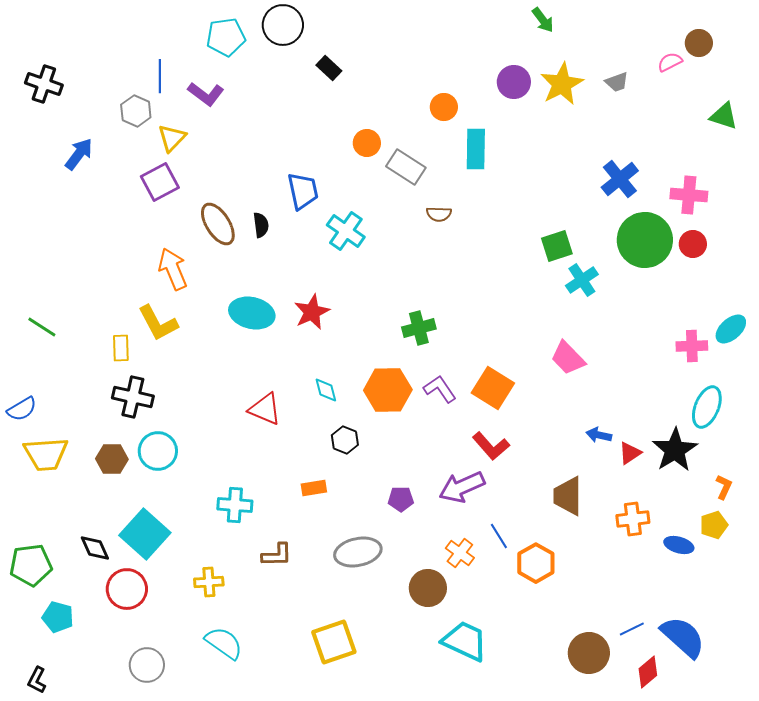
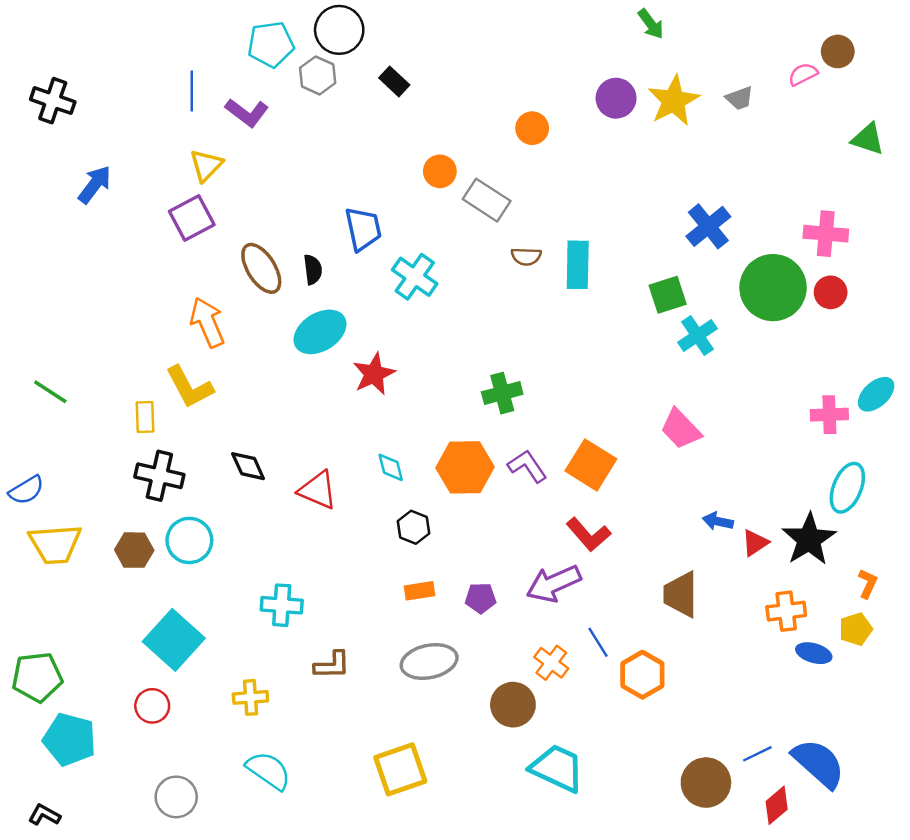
gray hexagon: (136, 111) -> (318, 75), moved
cyan rectangle: (476, 149) -> (578, 265), moved
blue cross: (620, 179) -> (708, 226), moved
cyan ellipse: (252, 313) -> (320, 332), moved, turned -45
orange rectangle: (314, 488) -> (419, 591), moved
orange cross: (633, 519) -> (786, 611), moved
black diamond: (95, 548) -> (248, 466), moved
red circle: (127, 589) -> (152, 706), size x0.7
cyan pentagon: (58, 617) -> (70, 739), size x1.4
black L-shape: (37, 680) -> (44, 815), turned 92

